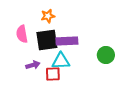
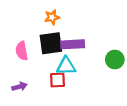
pink semicircle: (22, 34) -> (22, 51), moved
purple arrow: (33, 65) -> (19, 87), moved

